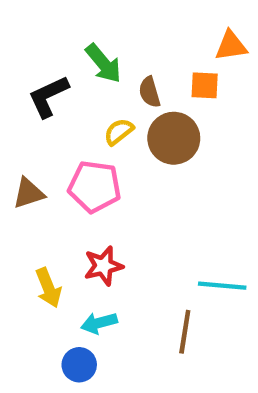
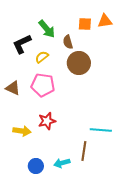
orange square: (205, 85) -> (85, 24), moved
yellow semicircle: (119, 132) -> (42, 57), moved
brown triangle: (29, 193) -> (13, 88), turned 42
yellow arrow: (48, 288) -> (22, 131), turned -60
cyan arrow: (99, 323) -> (62, 163), moved

